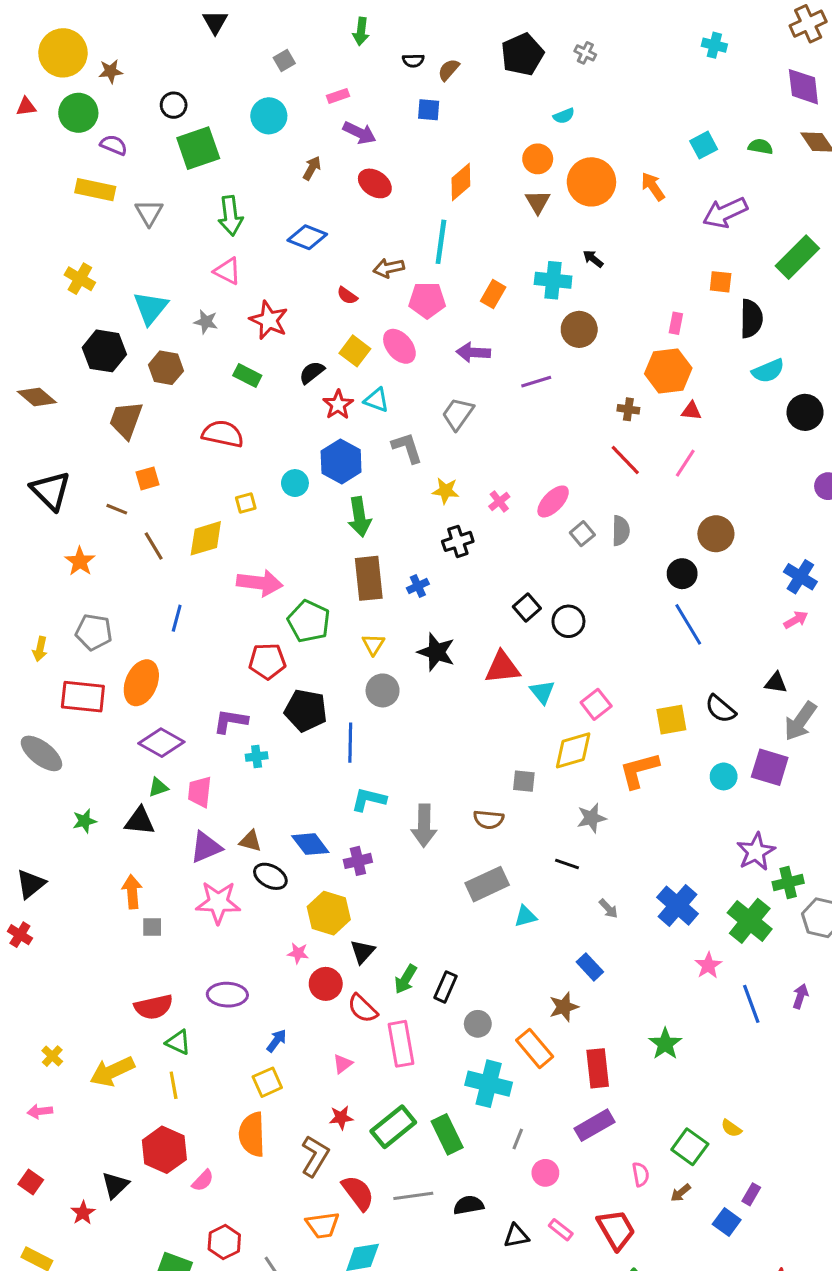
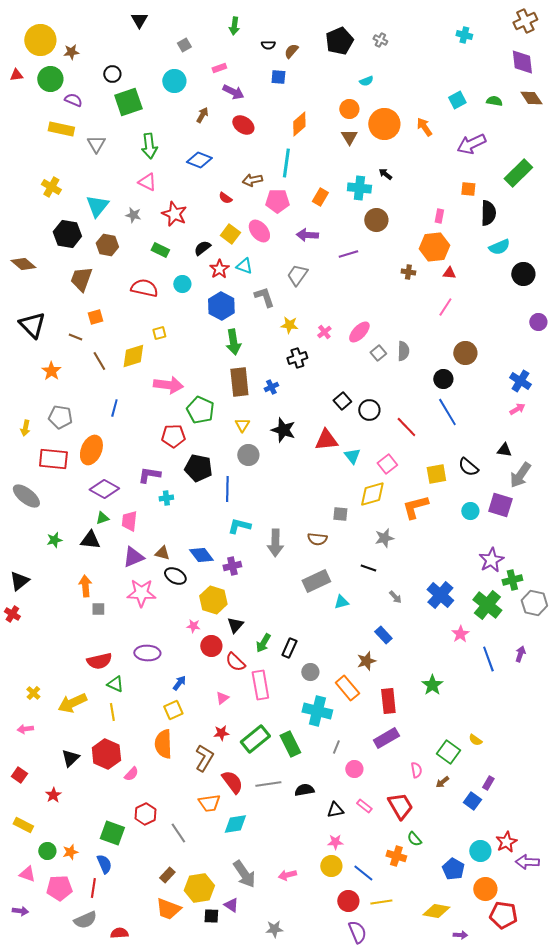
red line: (625, 460) -> (406, 427), moved
cyan circle: (295, 483) -> (182, 284), moved
black triangle: (115, 1185) -> (70, 758), moved

